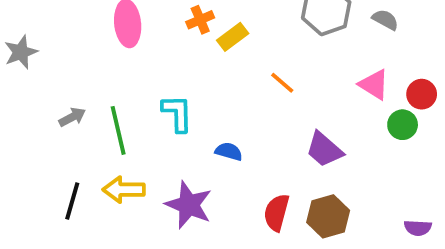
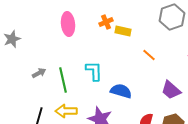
yellow rectangle: (233, 37) -> (123, 31), turned 49
blue semicircle: (229, 151) -> (121, 91), size x1.5

